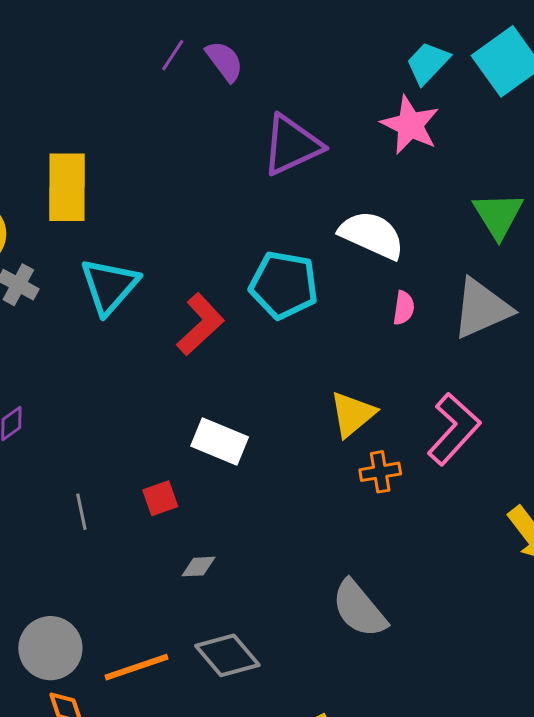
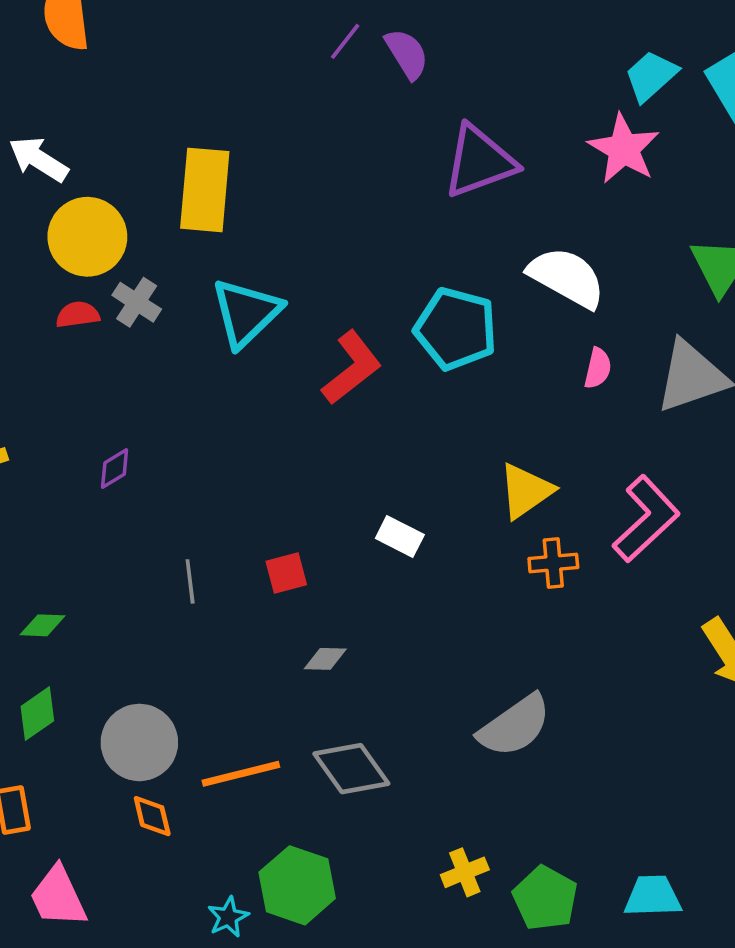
white rectangle: (220, 442) -> (400, 537), moved, size x0.7
gray semicircle: (359, 609) -> (515, 726), turned -90

